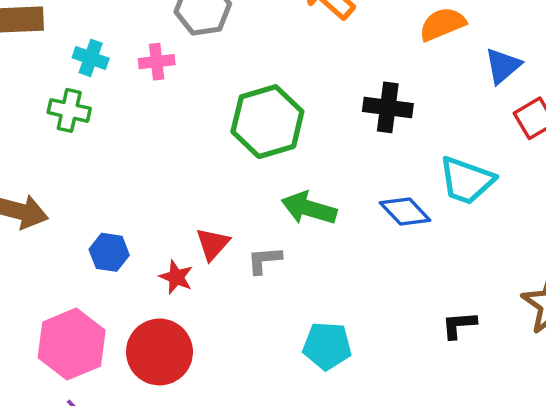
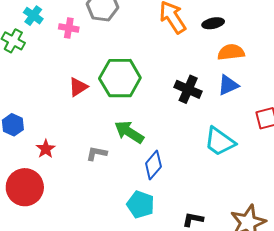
blue triangle: (503, 66) -> (228, 85), moved
blue diamond: (405, 212) -> (153, 165), moved, turned 68
red triangle: (213, 244) -> (78, 87), moved
cyan pentagon: (327, 346) -> (141, 205), moved

